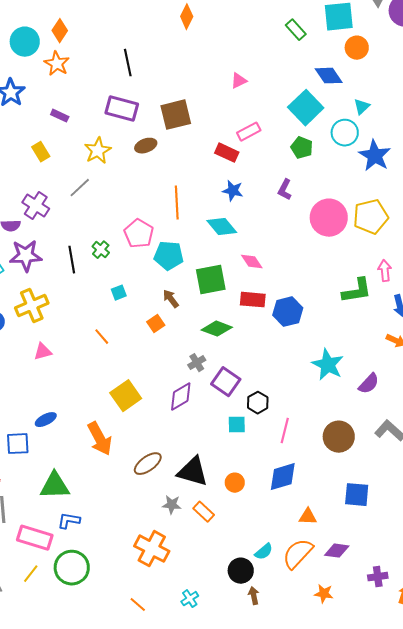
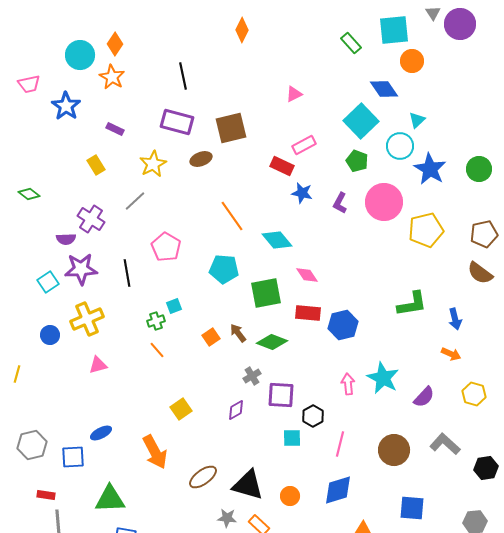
blue star: (233, 191) -> (302, 193), moved
orange line: (177, 203) -> (232, 216), turned -32
pink circle: (329, 218) -> (384, 202), moved
pink pentagon: (139, 234) -> (166, 247), moved
green cross: (101, 250) -> (156, 321), moved, turned 30
pink arrow: (385, 271) -> (348, 384), moved
brown arrow: (171, 299) -> (238, 333), moved
purple square: (226, 382) -> (281, 395), turned -32
yellow square: (126, 396) -> (181, 409), size x0.7
purple diamond: (181, 397) -> (236, 410), size x0.7

